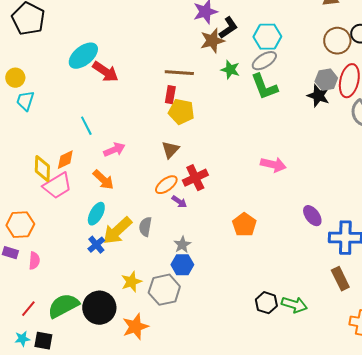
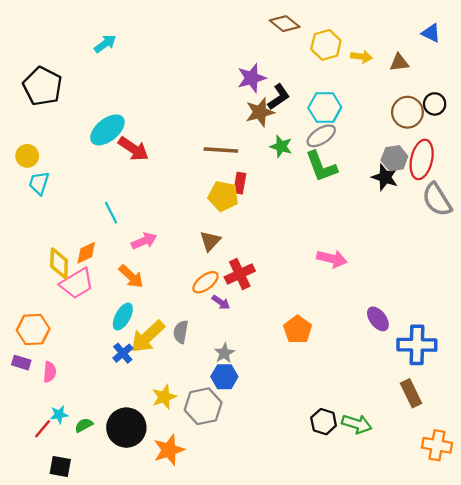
red rectangle: (170, 95) -> (240, 183), moved
green semicircle: (63, 306) -> (84, 425), size x0.5
cyan star: (22, 339) -> (59, 415), moved

